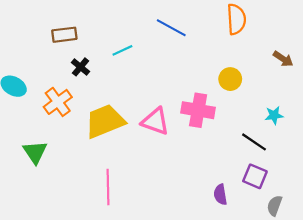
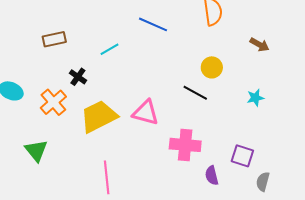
black cross: (80, 67) -> (78, 77), moved
pink cross: (198, 110) -> (185, 145), moved
black line: (254, 142) -> (195, 93), moved

